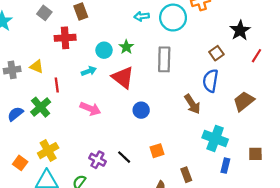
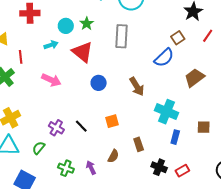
brown square: (216, 53) -> (178, 38), moved
blue semicircle: (211, 81) -> (164, 58), turned -145
brown arrow: (192, 104) -> (137, 86), moved

